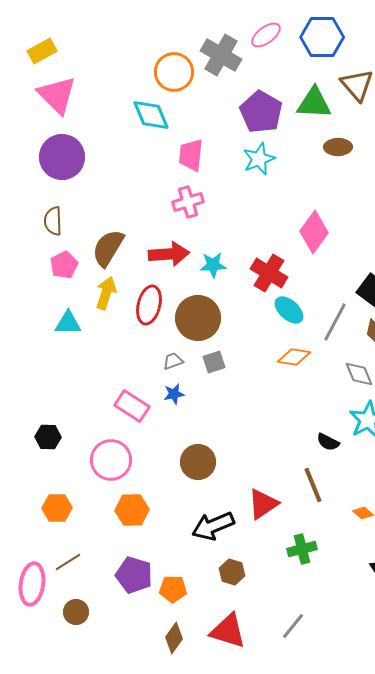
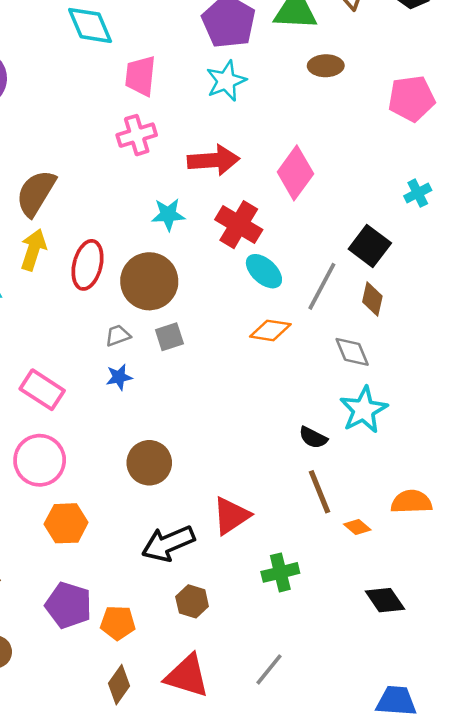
red arrow: (169, 254) -> (214, 160), moved
pink rectangle: (132, 406) -> (42, 390), moved
brown line: (313, 485) -> (319, 492), moved

